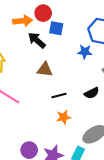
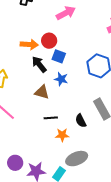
blue star: (85, 52) -> (61, 79), moved
black semicircle: (92, 93) -> (81, 121), turned 80
orange star: (64, 117) -> (62, 135), moved

